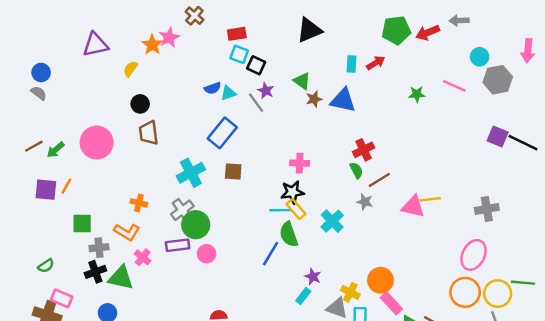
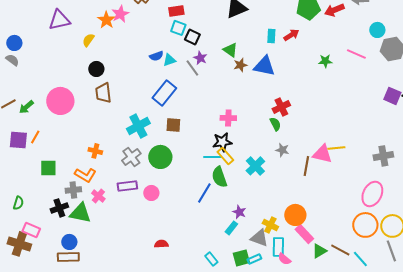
brown line: (379, 180) -> (306, 166), moved, turned -48
green circle: (196, 225) -> (160, 157), moved
gray cross: (99, 248) -> (73, 190), moved
green semicircle: (46, 266) -> (18, 203), turned -40

